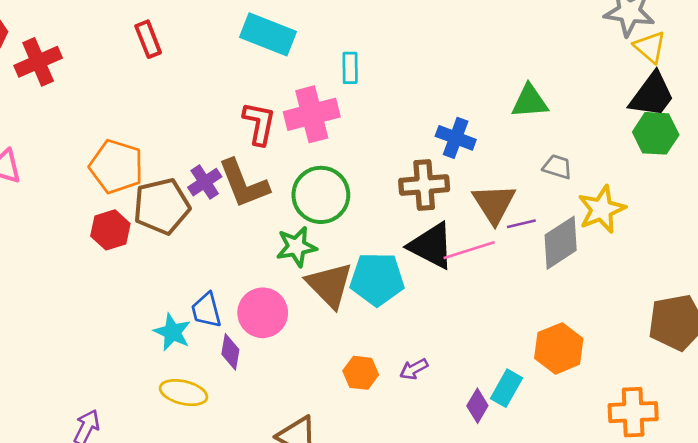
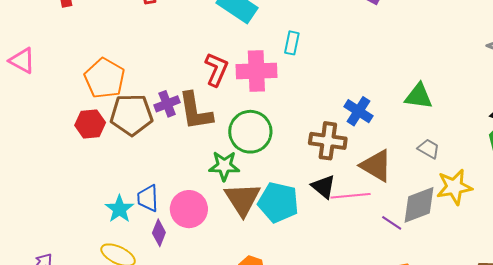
brown triangle: (494, 204) -> (376, 166), turned -39
purple line: (521, 224) -> (392, 223), moved, turned 35
black triangle: (431, 246) -> (323, 187), size x0.7

